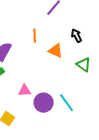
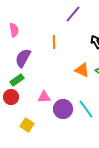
orange triangle: (56, 51) -> (82, 70), moved

